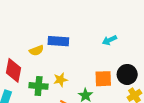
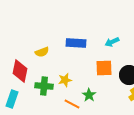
blue rectangle: (58, 41) -> (76, 43), moved
orange square: (103, 79) -> (104, 68), moved

